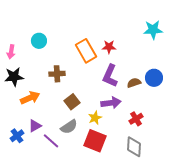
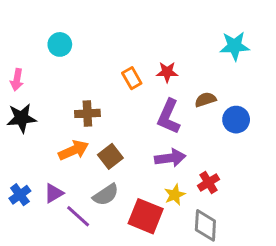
cyan circle: (39, 41) -> (60, 44), moved
orange rectangle: (86, 51) -> (132, 78), size x0.6
brown semicircle: (134, 83) -> (205, 100), moved
orange arrow: (30, 98) -> (74, 150), moved
yellow star: (95, 118) -> (175, 195), moved
blue cross: (17, 136) -> (20, 195), moved

